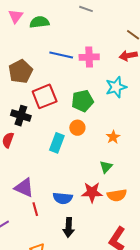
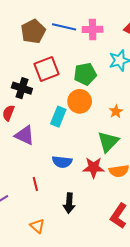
brown pentagon: (21, 71) -> (33, 31), moved
orange circle: (77, 128) -> (80, 101), size x1.5
green triangle: (106, 167) -> (108, 142), size x1.6
purple triangle: (24, 188) -> (25, 135), moved
blue semicircle: (63, 198) -> (62, 162), moved

